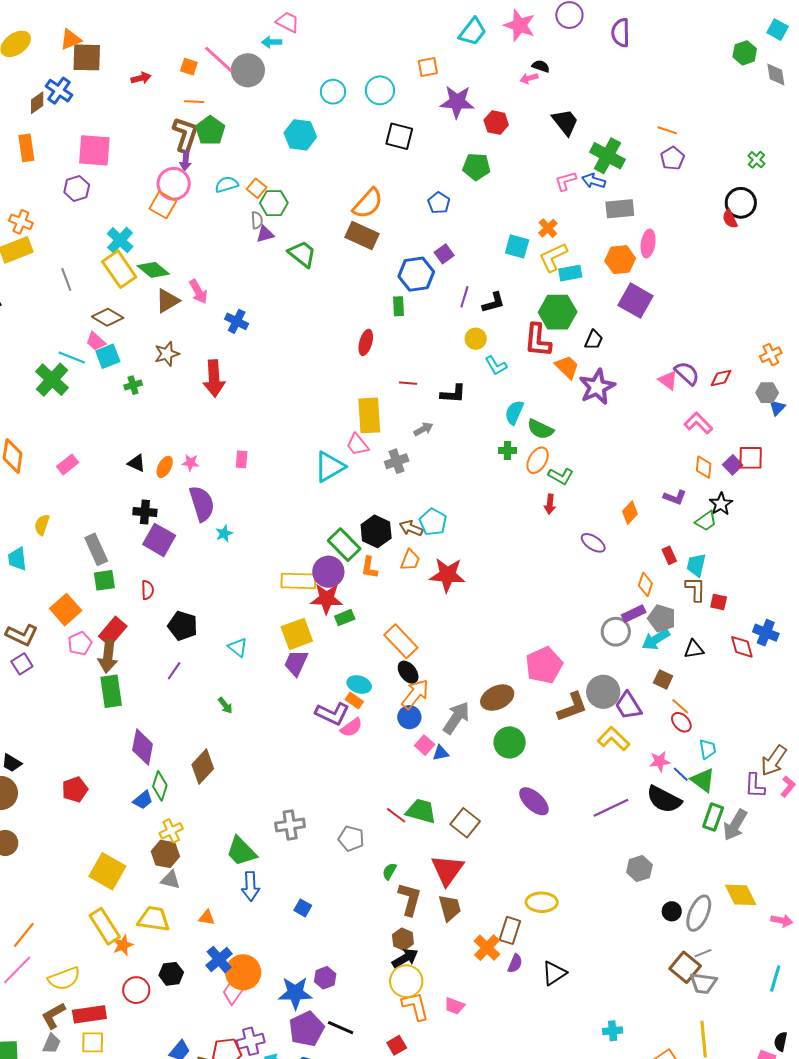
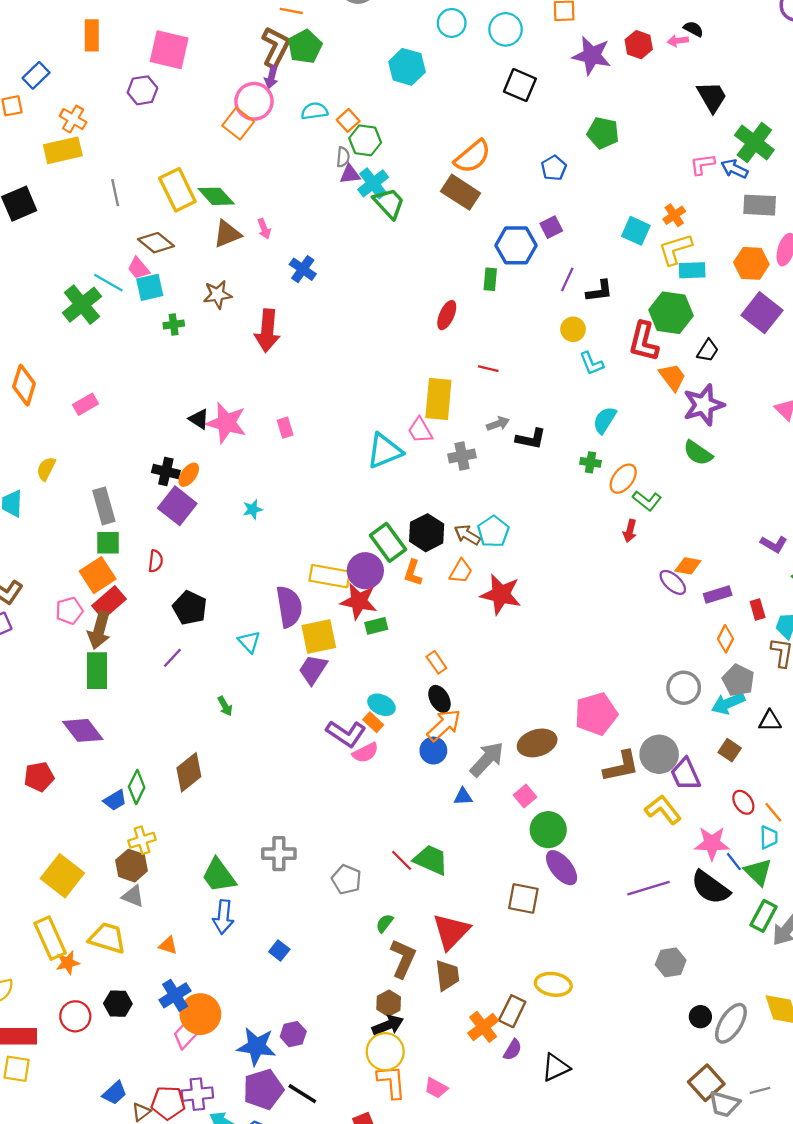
red hexagon: (496, 123) -> (639, 45), moved
cyan cross: (120, 240) -> (373, 183), moved
pink arrow: (198, 292) -> (264, 229), size x0.7
black L-shape: (453, 394) -> (531, 439), moved
green semicircle: (540, 429) -> (698, 453), moved
pink rectangle: (242, 459) -> (285, 428), turned -30
black triangle: (137, 463) -> (199, 419), moved
pink star: (191, 463) -> (226, 423), size x2.0
orange ellipse: (165, 467) -> (189, 475), moved
purple semicircle: (202, 504) -> (289, 607), moved
orange diamond: (630, 513) -> (688, 566), moved, turned 50
orange square: (66, 610) -> (98, 575), moved
purple rectangle: (634, 614) -> (718, 595), moved
orange rectangle: (401, 641) -> (436, 662), size x0.6
orange line: (680, 706) -> (773, 812), moved
green circle: (510, 742) -> (548, 830), moved
pink square: (425, 745) -> (525, 796), moved
purple diamond: (143, 747) -> (83, 730), moved, turned -57
pink star: (660, 761) -> (712, 843), size x1.4
brown square: (465, 823) -> (523, 898), moved, turned -36
gray line: (703, 953) -> (760, 1090), moved

